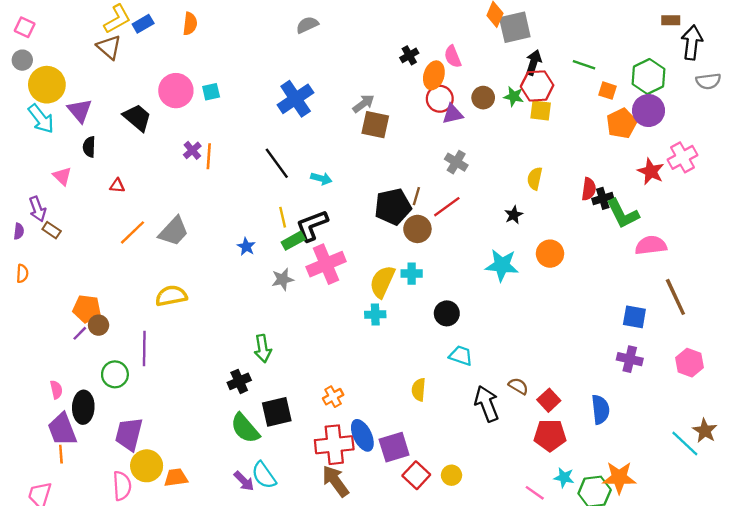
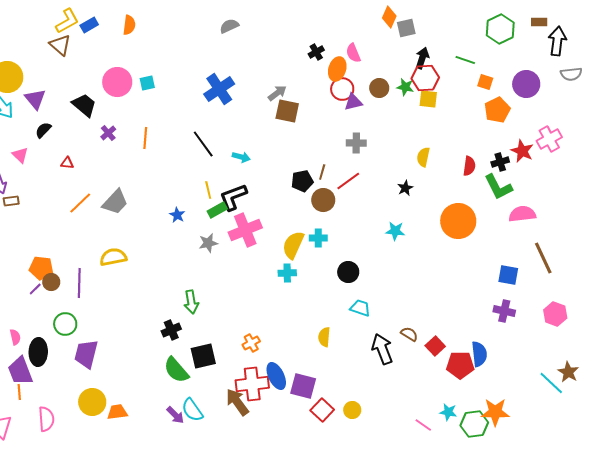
gray square: (515, 27) -> (406, 28), size x0.7
green hexagon: (649, 76) -> (500, 29), moved
purple circle: (649, 111) -> (526, 84), moved
black semicircle: (89, 147) -> (43, 130), turned 42
purple cross: (192, 150) -> (108, 133), moved
gray cross: (456, 162) -> (356, 143), turned -30
black cross: (603, 198) -> (500, 162), moved
black pentagon: (393, 207) -> (302, 181), size x0.7
brown rectangle: (52, 230) -> (11, 201), turned -42
orange circle: (550, 254) -> (458, 221), moved, size x1.5
cyan star: (502, 265) -> (395, 231), size x0.7
purple line: (144, 349) -> (79, 283), moved
purple trapezoid: (129, 434) -> (86, 354), moved
red pentagon: (550, 435) -> (460, 365), moved
purple square: (394, 447) -> (303, 386), turned 32
brown arrow: (335, 481) -> (237, 402), moved
pink semicircle: (122, 486) -> (46, 419), moved

